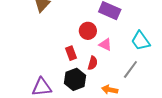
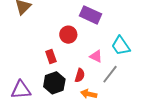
pink triangle: (105, 44) -> (96, 56), moved
red semicircle: (93, 63) -> (80, 75), moved

